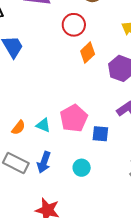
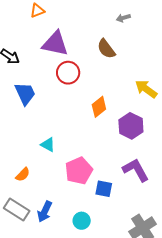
red circle: (74, 25) -> (68, 73), moved
cyan triangle: (43, 125) -> (48, 145), moved

